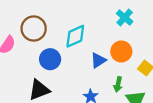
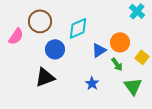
cyan cross: (125, 18) -> (137, 11), moved
green arrow: (118, 84) -> (117, 64), moved, turned -48

